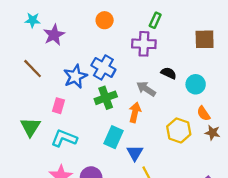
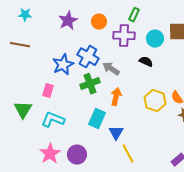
orange circle: (105, 20) -> (99, 22), moved
purple star: (54, 35) -> (68, 21), moved
brown line: (33, 69) -> (20, 45), moved, turned -36
cyan circle: (196, 84) -> (155, 39), moved
gray arrow: (146, 89) -> (111, 69), moved
yellow hexagon: (179, 130) -> (155, 101), moved

